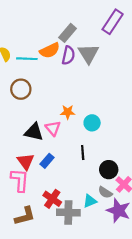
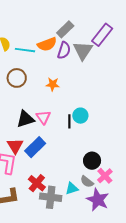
purple rectangle: (113, 22) -> (102, 35), moved
orange star: (68, 112) -> (53, 84), moved
black triangle: (34, 132) -> (25, 119), turned -36
black line: (83, 152) -> (69, 121), moved
blue rectangle: (47, 161) -> (35, 147), size x1.5

